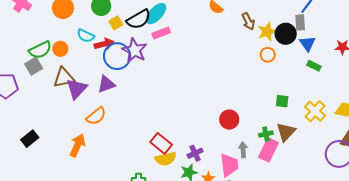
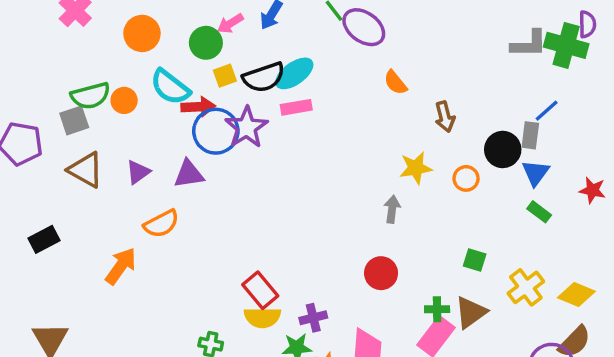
yellow star: (267, 32) -> (416, 168), moved
cyan semicircle: (86, 36) -> (170, 87), size x1.4
brown triangle: (64, 78) -> (86, 170), moved, turned 30
purple triangle: (77, 89) -> (138, 172), size x0.7
gray arrow: (243, 150) -> (392, 209), moved

